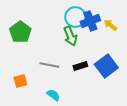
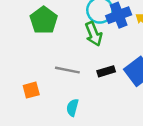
green pentagon: (20, 32) -> (44, 20), moved
cyan semicircle: (53, 95) -> (72, 108), turned -112

